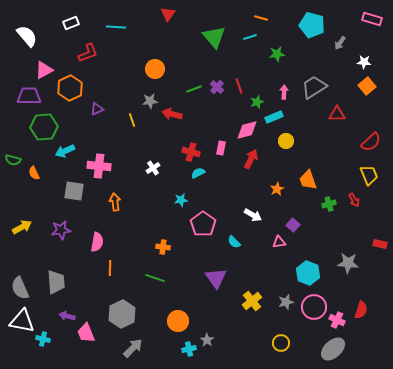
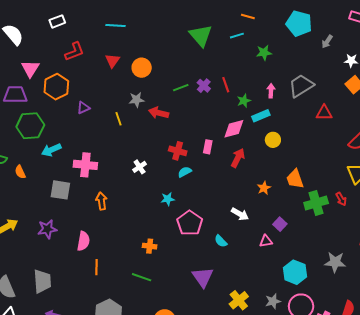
red triangle: (168, 14) -> (112, 61), moved
cyan line: (116, 27) -> (115, 26), moved
pink triangle: (44, 70) -> (30, 69), turned -30
green cross: (329, 204) -> (316, 203), size x1.6

